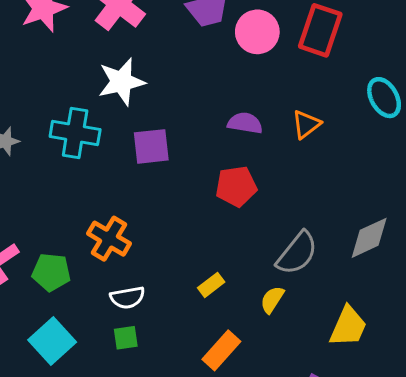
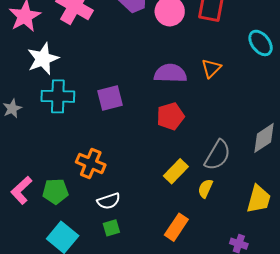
white star: (121, 82) -> (43, 59), moved
purple semicircle: (245, 123) -> (170, 73), size x1.4
yellow rectangle: (211, 285) -> (176, 171), moved, size x1.4

